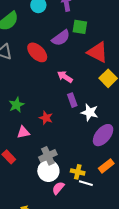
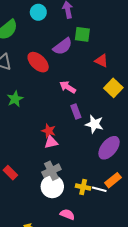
red triangle: (97, 52) -> (102, 61), size x0.6
green star: (16, 105) -> (15, 99), moved
pink triangle: (23, 132) -> (51, 142), moved
white line: (86, 183) -> (99, 189), moved
pink semicircle: (58, 188) -> (67, 214), moved, turned 72

